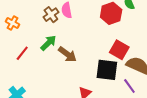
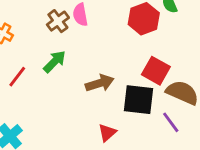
brown arrow: (67, 54) -> (100, 83), moved, turned -54

